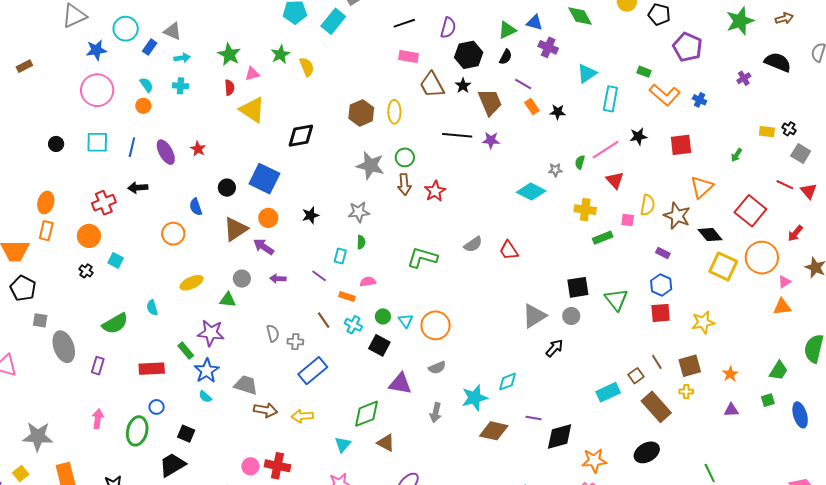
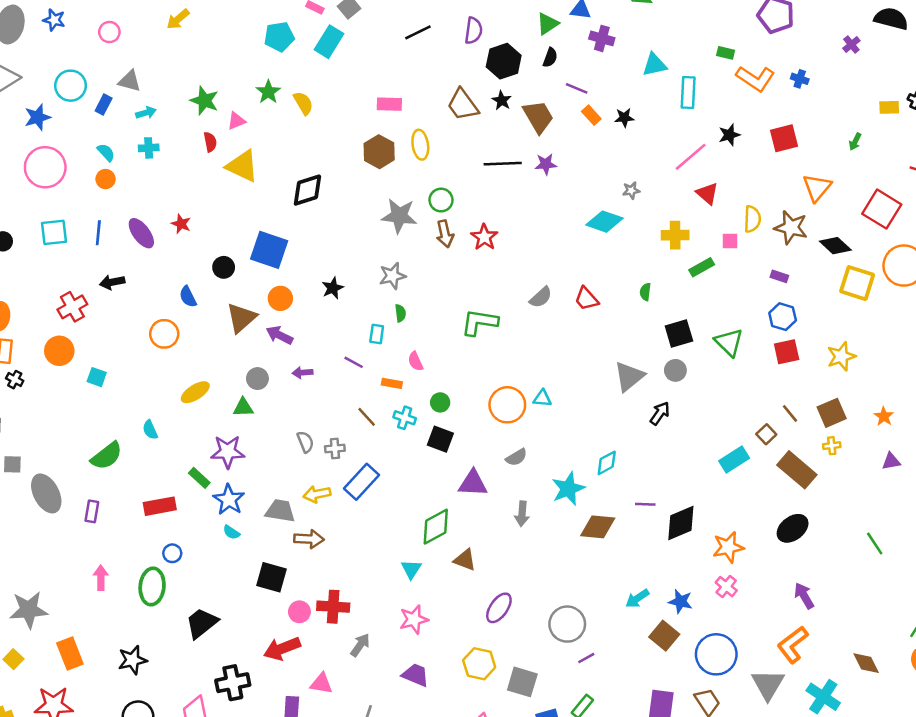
pink rectangle: (408, 56) -> (389, 104), moved
cyan triangle: (587, 73) -> (654, 65), turned 30
green semicircle: (580, 162) -> (645, 292), moved
black cross: (86, 271) -> (15, 380), moved
pink semicircle: (368, 282) -> (415, 361), turned -98
cyan triangle: (406, 321) -> (542, 398), moved, turned -42
yellow arrow: (302, 416) -> (317, 494), moved
black square: (186, 434) -> (271, 577), moved, size x1.4

